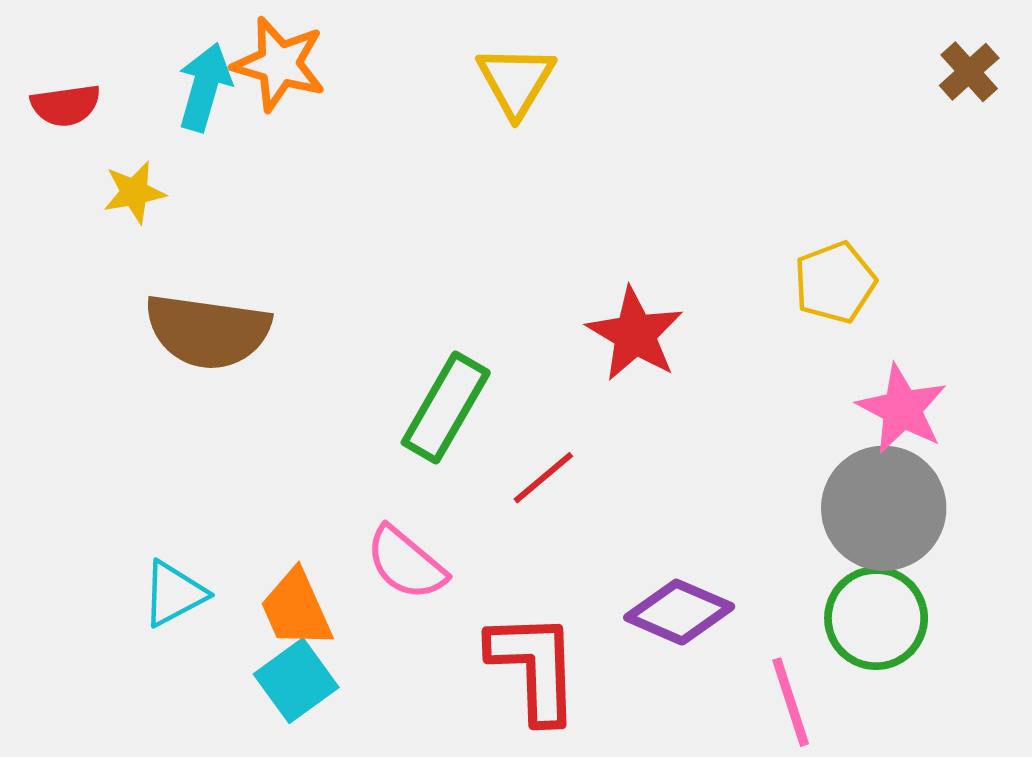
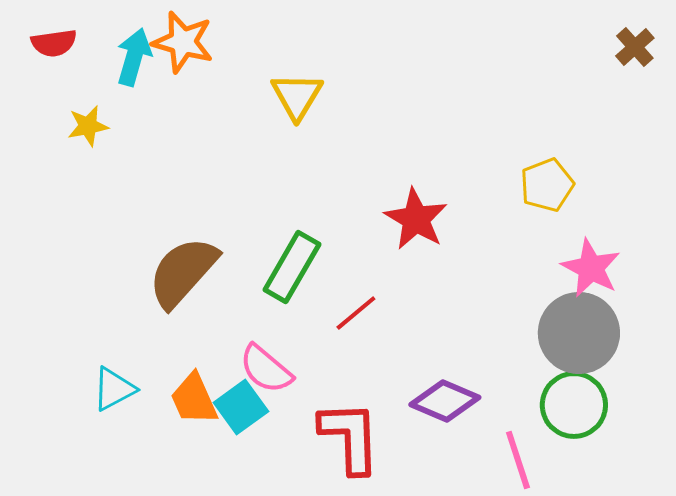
yellow triangle: (516, 81) -> (297, 96), moved
red semicircle: (66, 105) -> (54, 43), moved
brown semicircle: (208, 331) -> (183, 272), moved, turned 124
cyan square: (296, 681) -> (241, 407), moved

